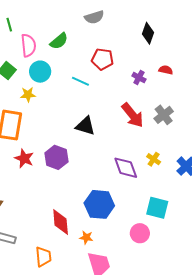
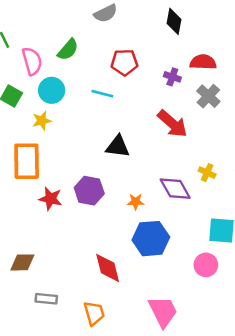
red semicircle: (166, 70) -> (203, 62), size x1.5
gray cross: (164, 115) -> (208, 96), moved
orange star: (86, 237) -> (136, 202), moved

